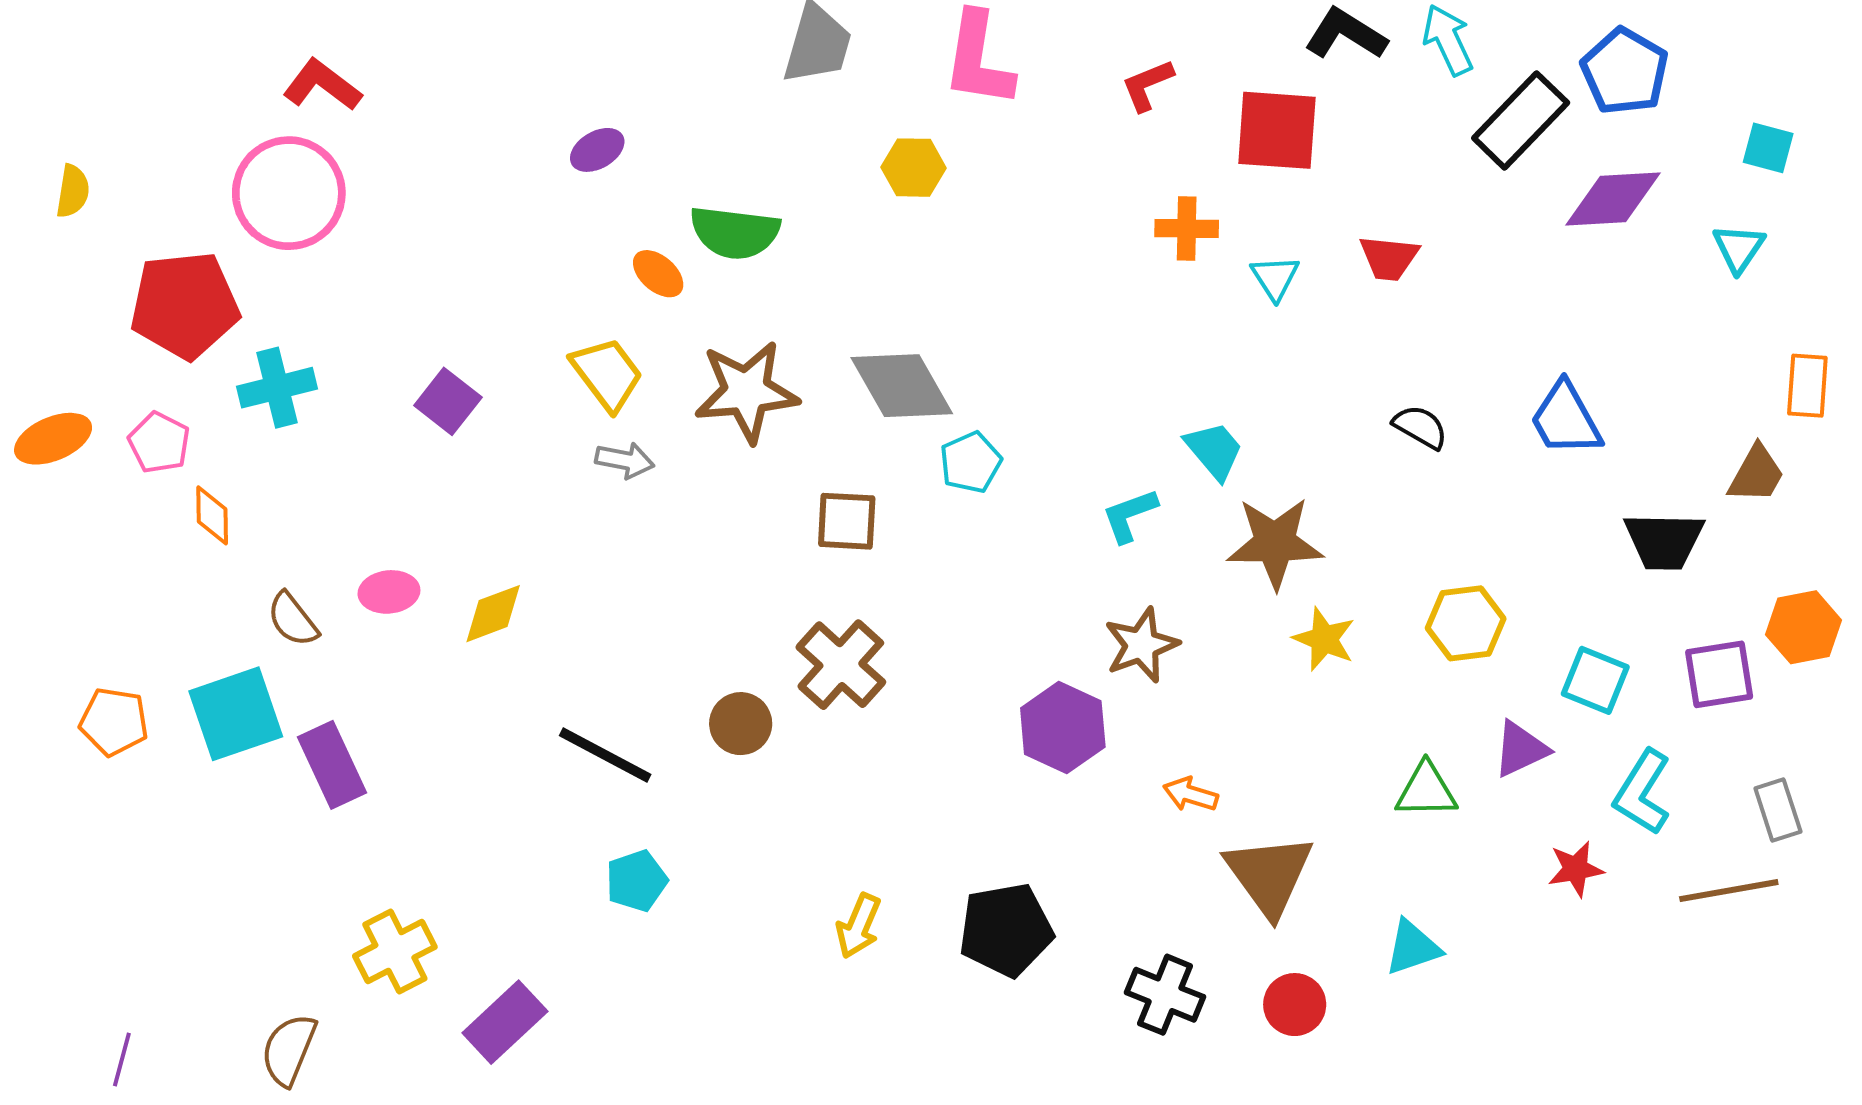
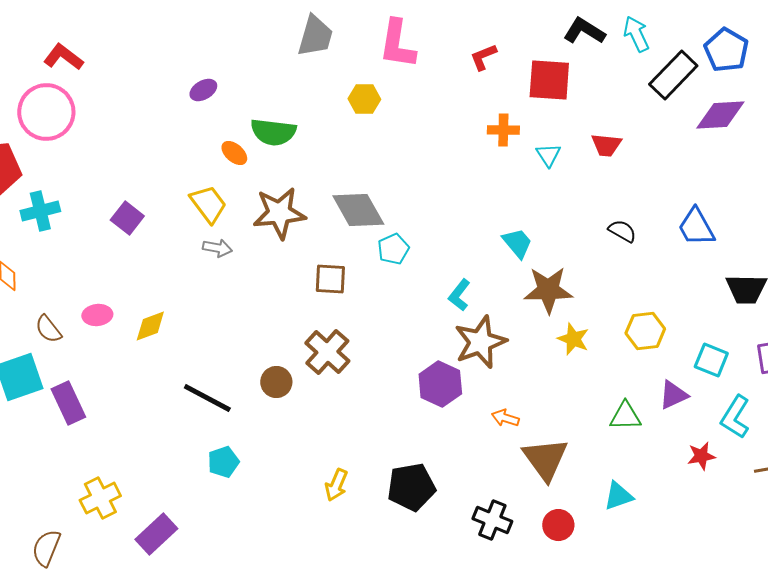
cyan L-shape: (1130, 515) -> (459, 295), moved, turned -32
brown star: (1141, 645) -> (480, 342), size x1.4

